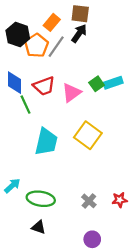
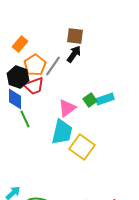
orange rectangle: (52, 22) -> (20, 44), moved
black hexagon: (18, 35) -> (18, 77), moved
red trapezoid: (44, 86) -> (34, 86), moved
cyan trapezoid: (46, 142) -> (62, 132), moved

